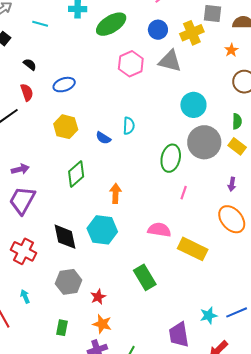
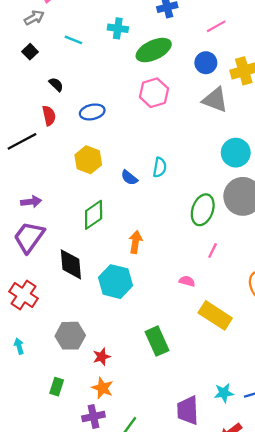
pink hexagon: (131, 64) -> (154, 93), moved
pink semicircle: (159, 230) -> (187, 281), moved, size x0.6
black diamond: (65, 237) -> (71, 264), moved

